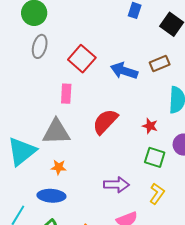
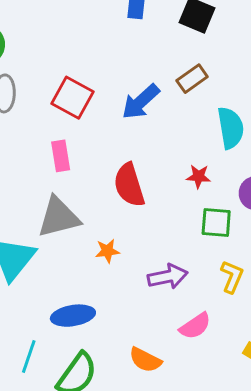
blue arrow: (124, 71) -> (141, 102), turned -48
red semicircle: (105, 122) -> (129, 185), turned -48
orange star: (59, 167) -> (107, 251), moved

